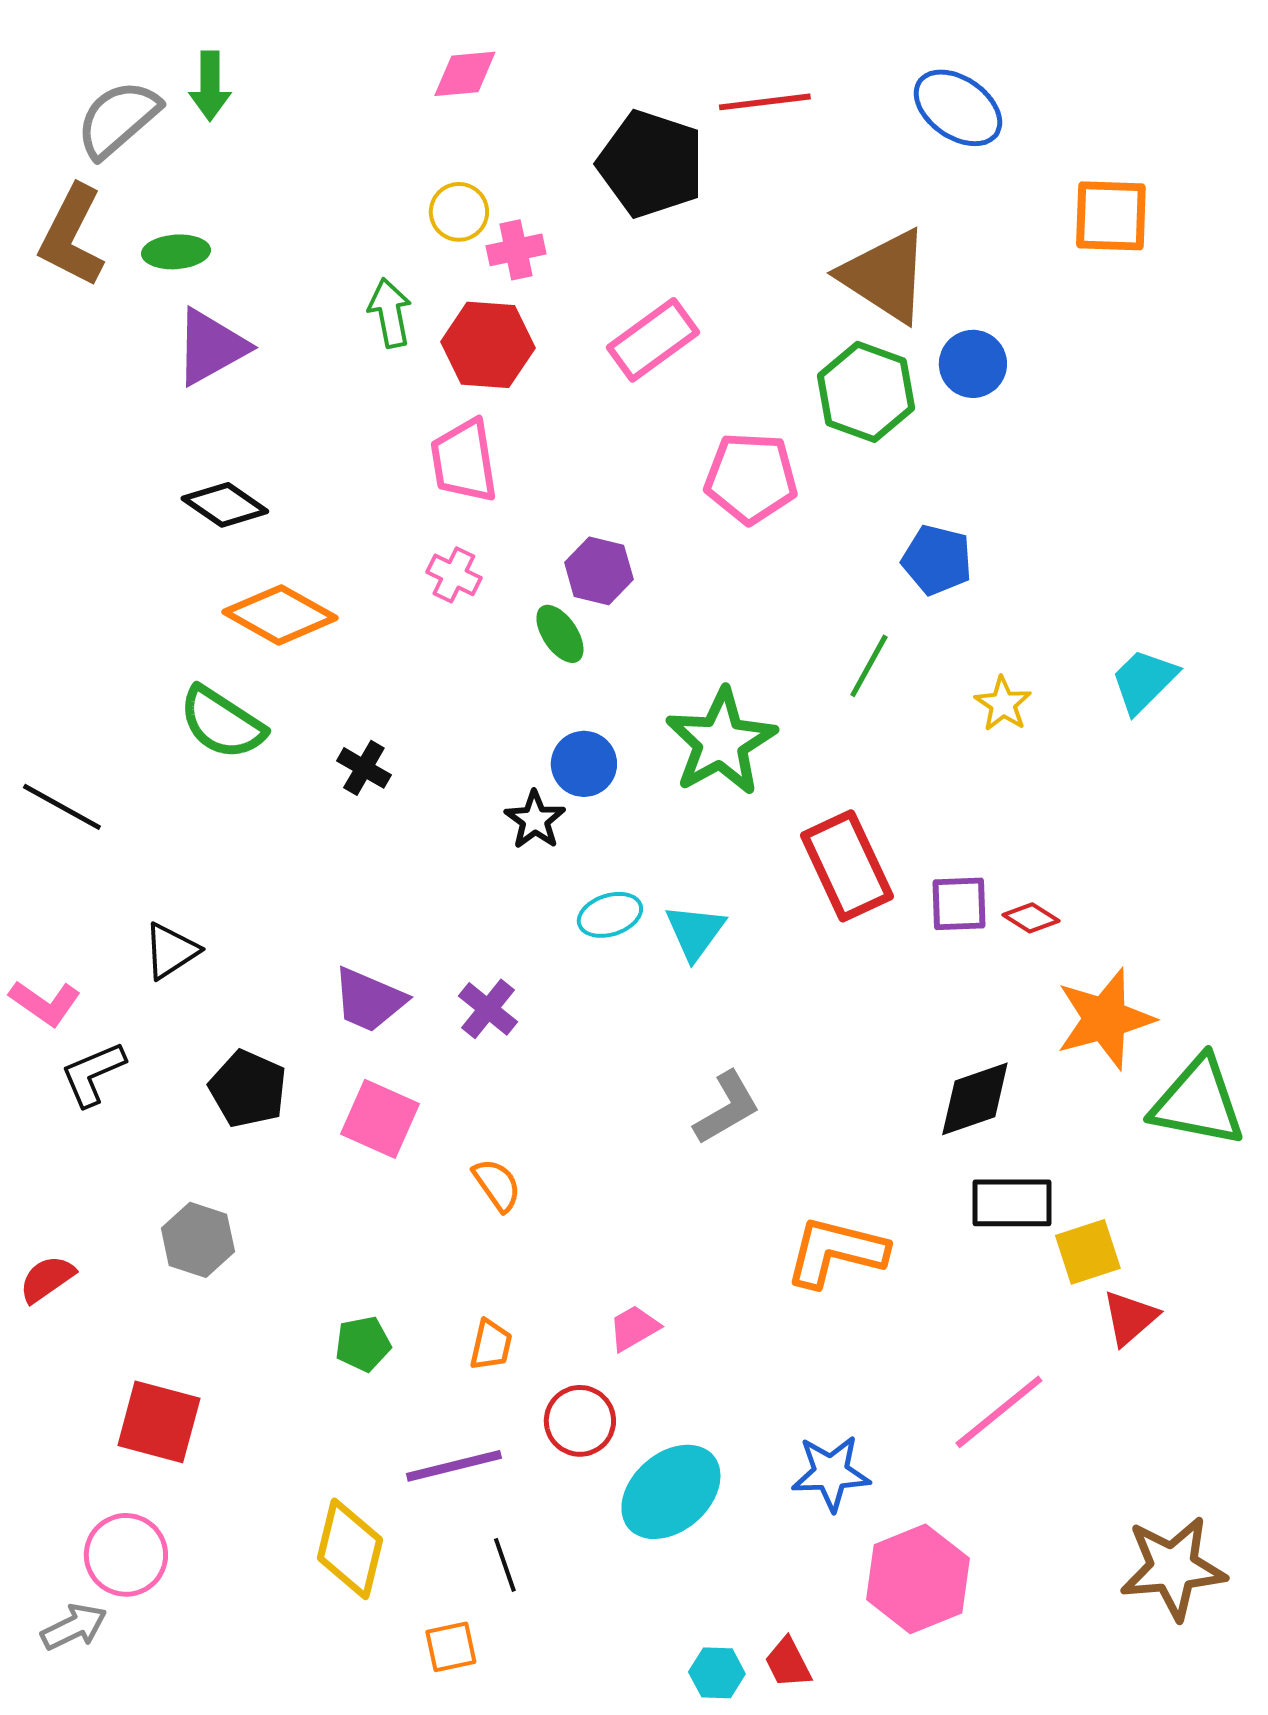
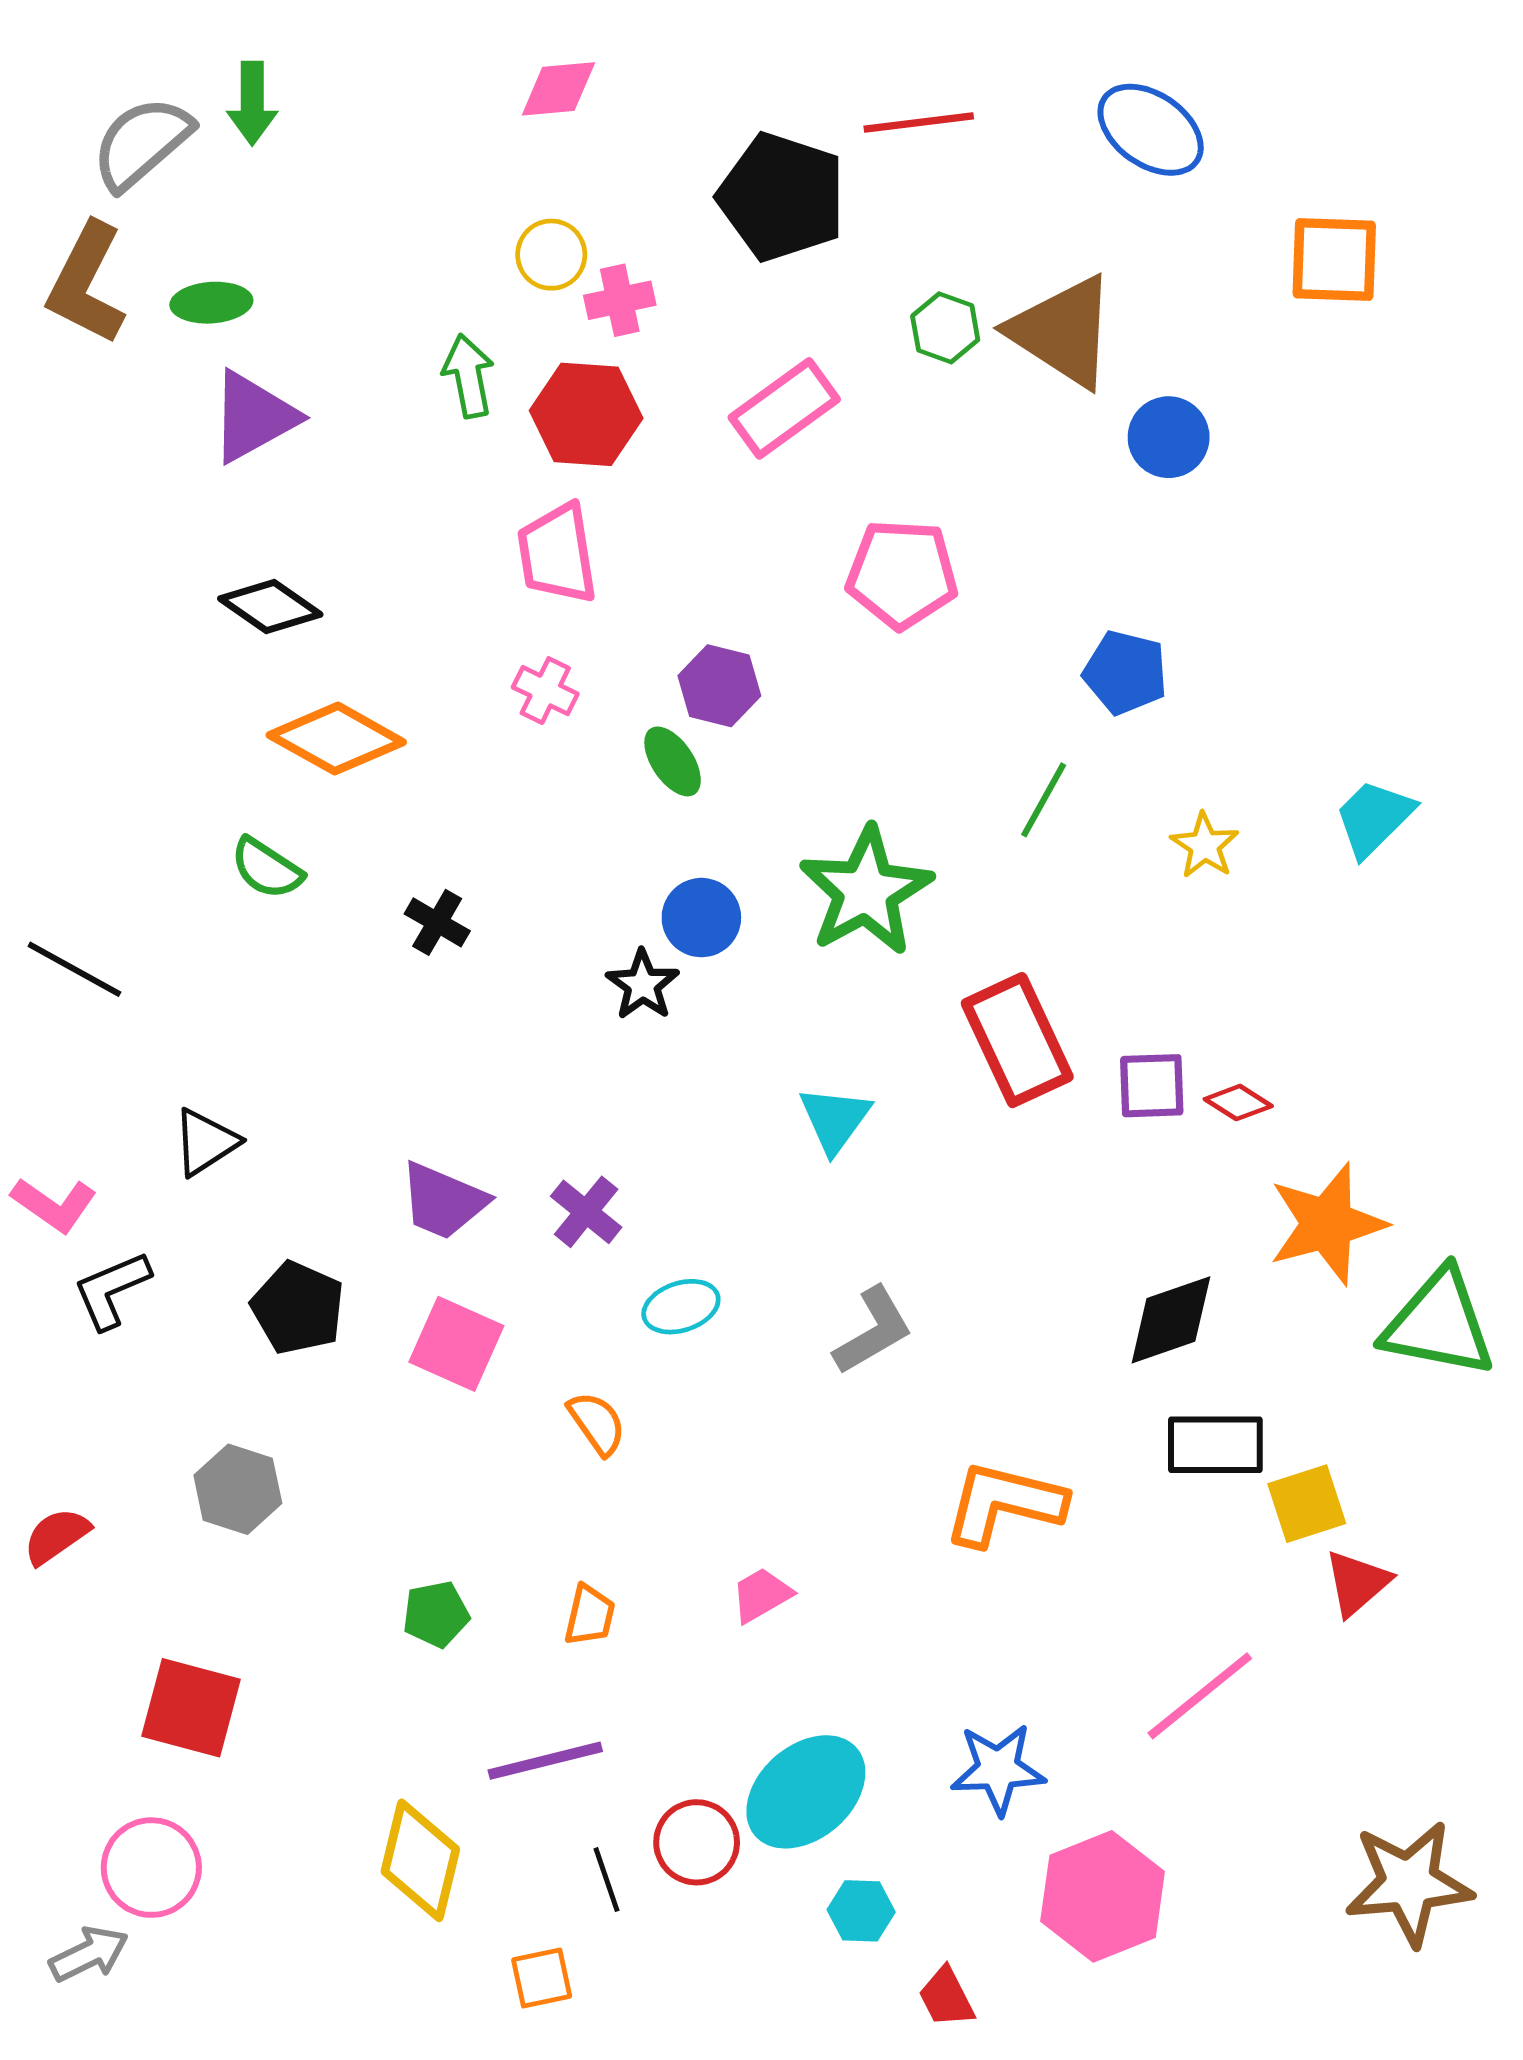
green hexagon: (866, 392) -> (945, 328), moved, size x0.6
green semicircle: (222, 723) -> (267, 868), size x0.7
cyan ellipse: (610, 915) -> (681, 1307), moved
red circle: (580, 1421) -> (697, 1842), moved
cyan hexagon: (717, 1673) -> (861, 1911), moved

